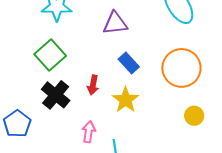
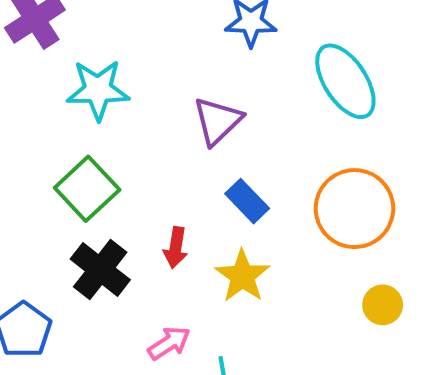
purple triangle: (115, 23) -> (218, 121), turned -36
pink arrow: (89, 132) -> (169, 343), turned 50

